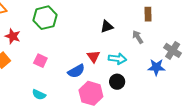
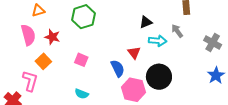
cyan arrow: (117, 59) -> (158, 41), moved
blue star: (156, 67) -> (216, 75), moved, turned -30
blue semicircle: (76, 71) -> (118, 68), turned -84
black circle: (117, 82) -> (159, 77), size x1.6

